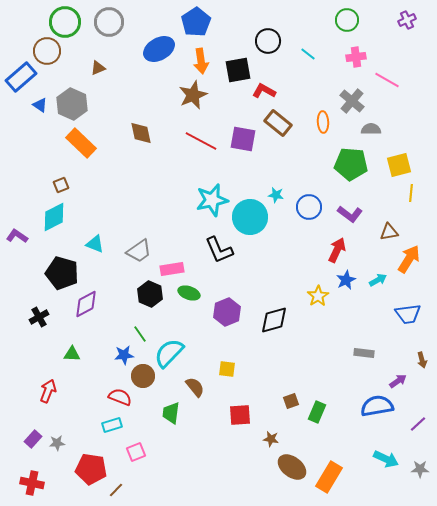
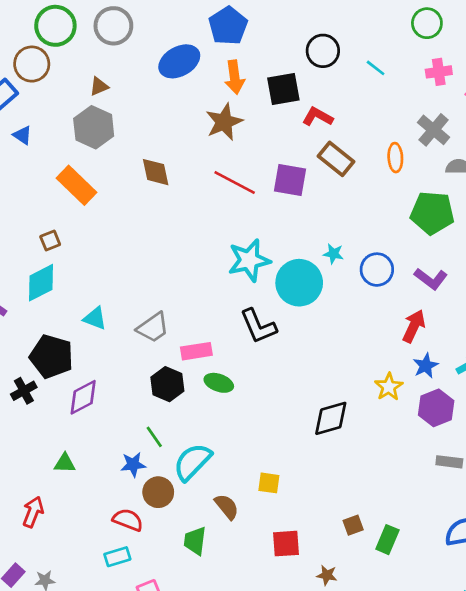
gray hexagon: (72, 104) -> (94, 127), moved
purple hexagon: (227, 312) -> (436, 408), moved
black cross: (39, 317) -> (24, 391), moved

